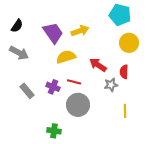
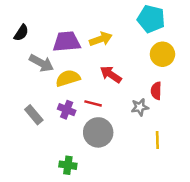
purple trapezoid: (53, 33) -> (67, 42), turned -60
gray arrow: (19, 53) -> (41, 63), moved
yellow semicircle: (66, 57) -> (68, 78), moved
red arrow: (98, 65) -> (111, 74), moved

